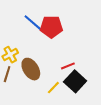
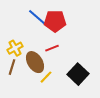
red line: (68, 66) -> (52, 48), moved
yellow line: (53, 88) -> (46, 77), moved

